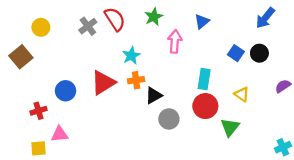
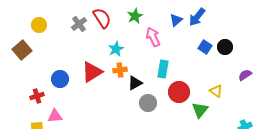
blue arrow: (265, 18) -> (197, 17), moved
pink arrow: (175, 41) -> (153, 37), turned -30
cyan rectangle: (204, 79) -> (163, 69), moved
yellow triangle: (242, 94) -> (216, 91), moved

